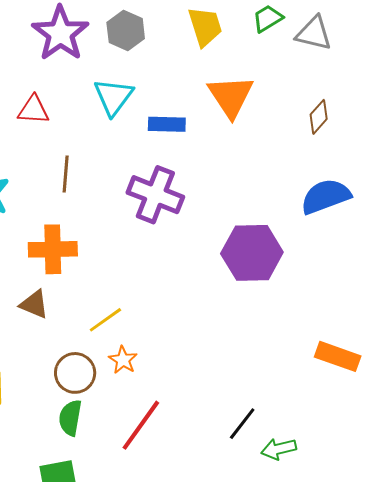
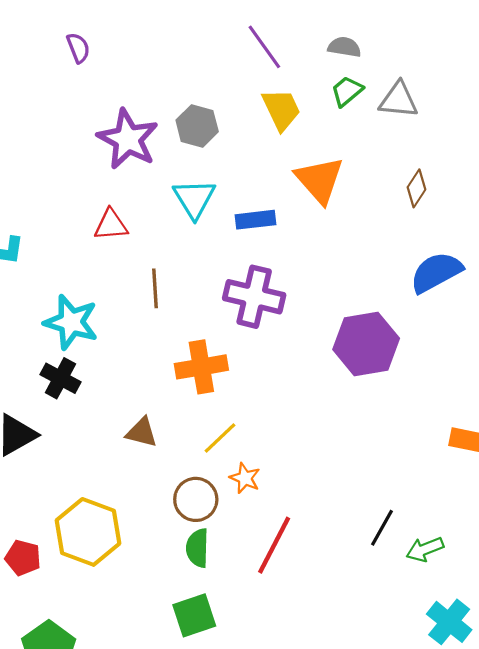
orange cross: (53, 249) -> (201, 367), moved

